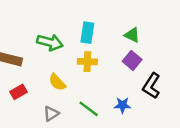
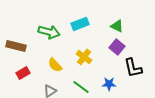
cyan rectangle: (87, 33) -> (80, 24), turned 60
yellow cross: (87, 62) -> (84, 57), moved, turned 35
black L-shape: (151, 86) -> (133, 68), turned -45

